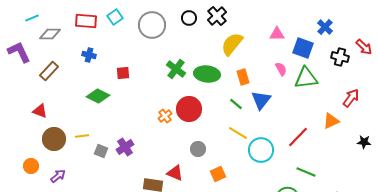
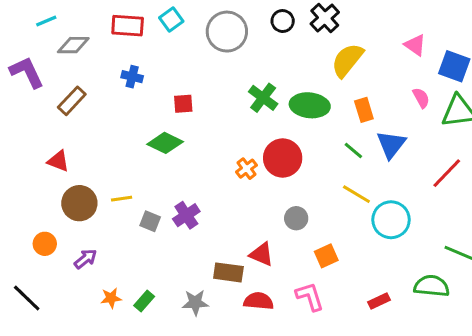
pink triangle: (277, 34) -> (415, 45), turned 35
green diamond: (98, 96) -> (165, 143), moved
red line: (298, 137) -> (447, 173), moved

